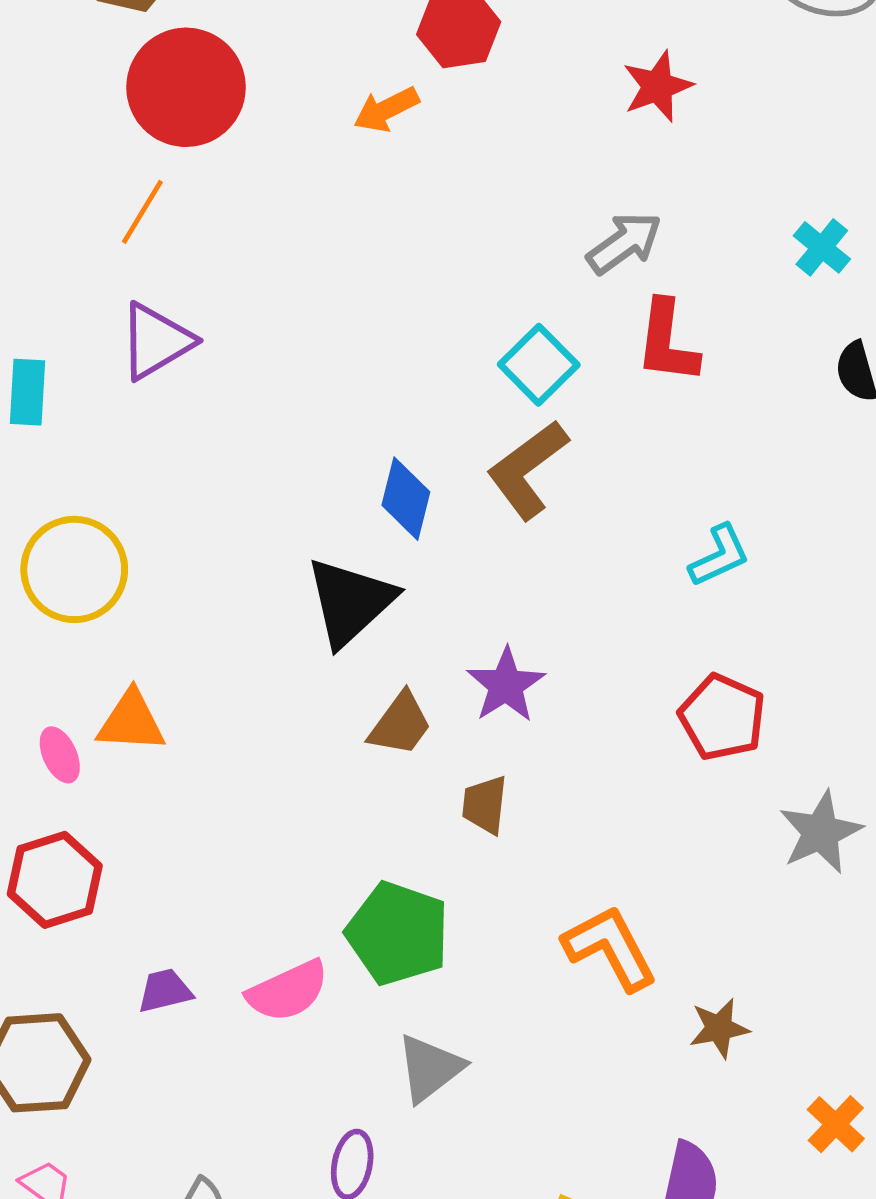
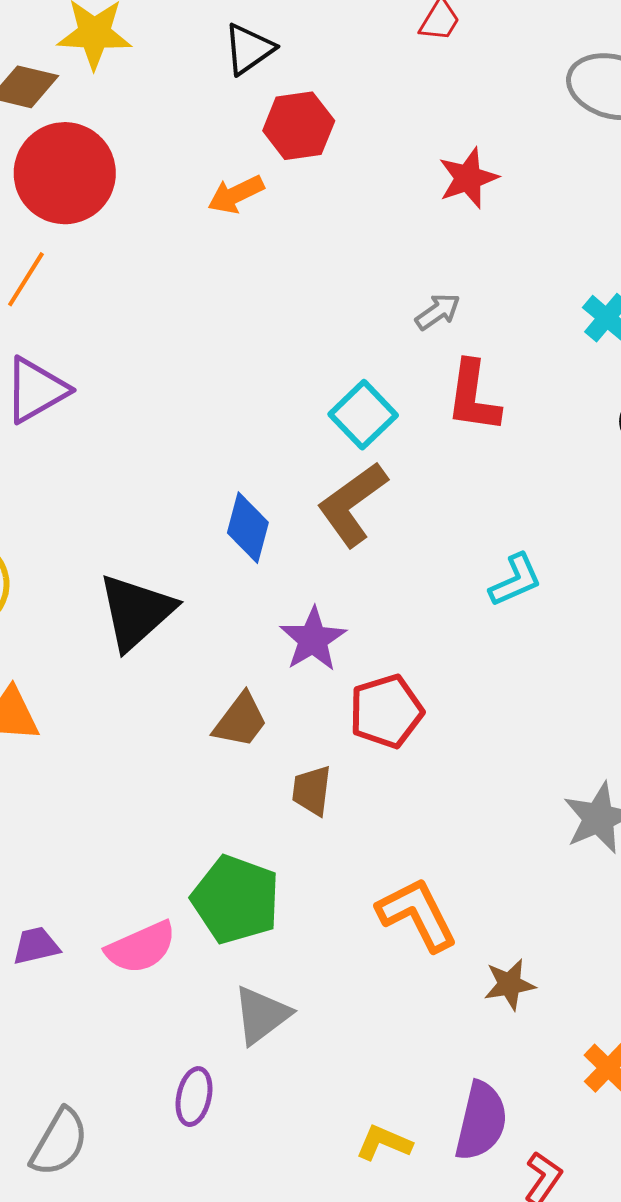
gray arrow: (624, 243) -> (438, 312), size x0.7
black triangle: (350, 602) -> (136, 612), moved
purple star: (506, 685) -> (313, 639), moved
red pentagon: (722, 717) -> (386, 711), moved, turned 30

